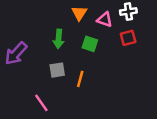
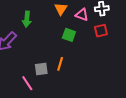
green arrow: (59, 39) -> (27, 19), moved
gray square: (57, 70) -> (41, 69), moved

